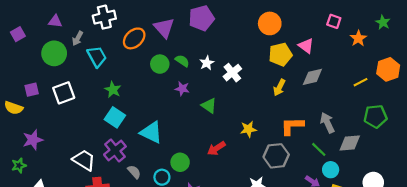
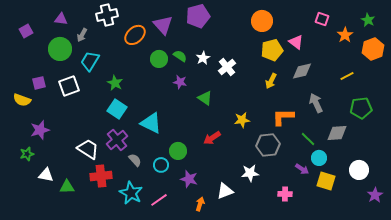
cyan trapezoid: (97, 57) -> (90, 61), moved, turned -120
orange hexagon: (388, 69) -> (373, 49), moved
gray arrow: (327, 123) -> (316, 103), moved

